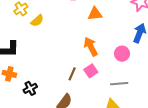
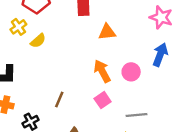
pink circle: (122, 54) -> (131, 72), moved
brown line: (72, 74) -> (59, 100), moved

